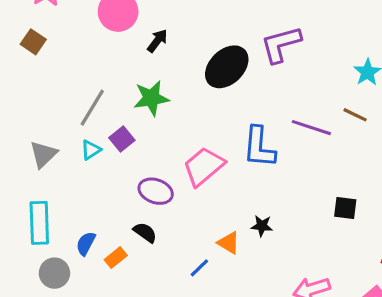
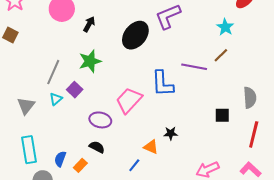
brown line: (355, 115) -> (221, 55), turned -63

